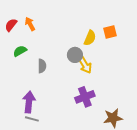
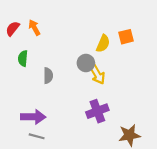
green semicircle: (20, 51) -> (23, 58), turned -56
purple arrow: (29, 102) -> (33, 117), turned 85

